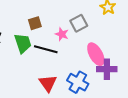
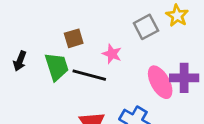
gray square: (79, 23) -> (146, 27), moved
purple cross: (107, 69) -> (184, 78), moved

